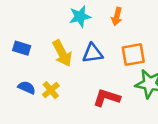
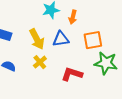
orange arrow: (117, 16) -> (73, 17), moved
yellow cross: (51, 90) -> (40, 62), moved

